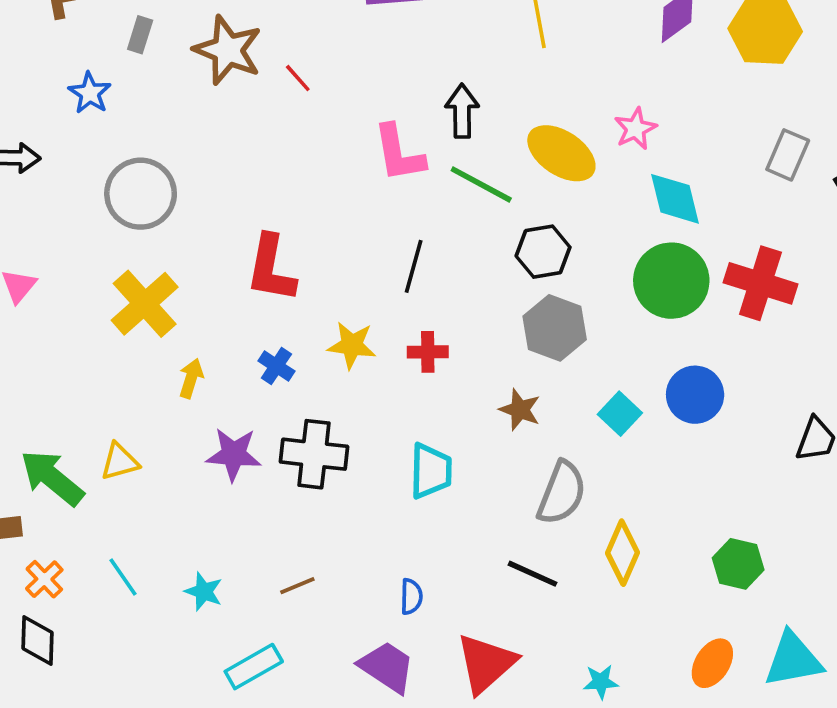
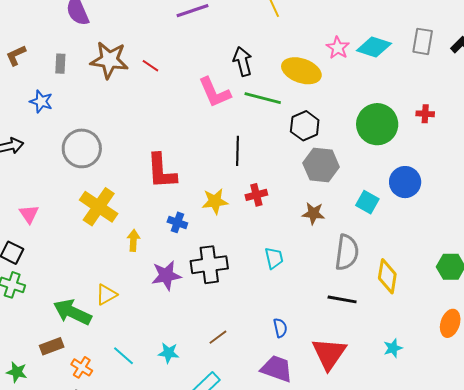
cyan diamond: (675, 199) -> (374, 47), moved, turned -44
red cross: (760, 283) -> (425, 114), size x0.5
cyan trapezoid: (431, 471) -> (274, 258), size x0.7

